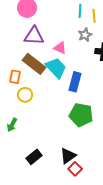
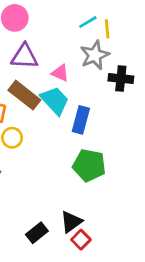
cyan line: (80, 11) -> (88, 22), turned 56
gray star: (85, 35) -> (95, 55), size x1.5
black rectangle: (34, 157) -> (37, 233), moved

